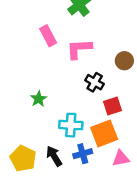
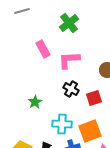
black cross: (95, 82) -> (71, 89), moved
red square: (112, 106) -> (94, 98), moved

